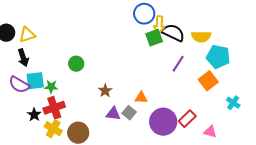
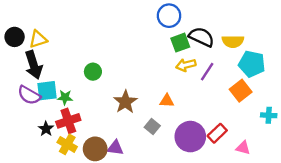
yellow arrow: (159, 25) -> (186, 65), moved, turned 72
black arrow: (23, 58) -> (34, 65), size x1.4
brown star: (105, 91) -> (125, 102), size x1.5
orange triangle: (141, 98) -> (167, 101), moved
cyan cross: (233, 103) -> (269, 115), turned -32
purple triangle: (113, 114) -> (115, 148), moved

